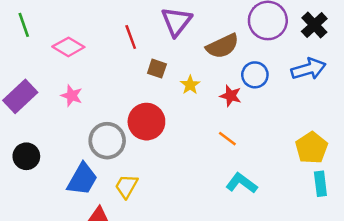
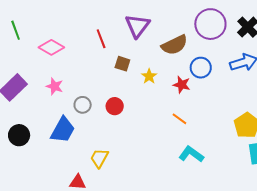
red circle: (146, 122) -> (115, 106), size x0.6
gray circle: (107, 141) -> (83, 105), moved, size x0.6
blue trapezoid: (82, 179) -> (63, 130), moved

